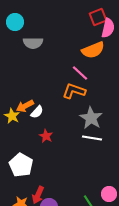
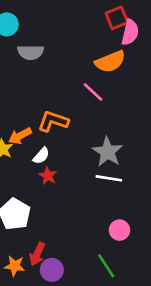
orange L-shape: (74, 91) -> (53, 121), moved
white semicircle: (37, 112) -> (41, 156), moved
pink circle: (109, 194) -> (119, 230), moved

